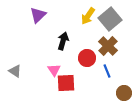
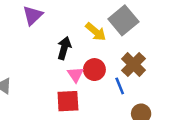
yellow arrow: (88, 16) -> (96, 32), moved, turned -84
brown cross: (108, 46) -> (134, 65), moved
pink triangle: (54, 70) -> (76, 75), moved

